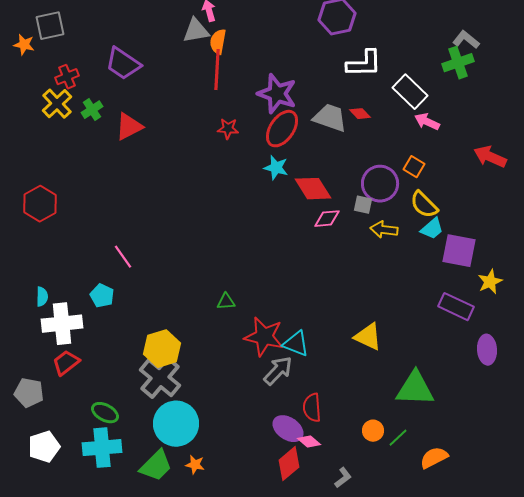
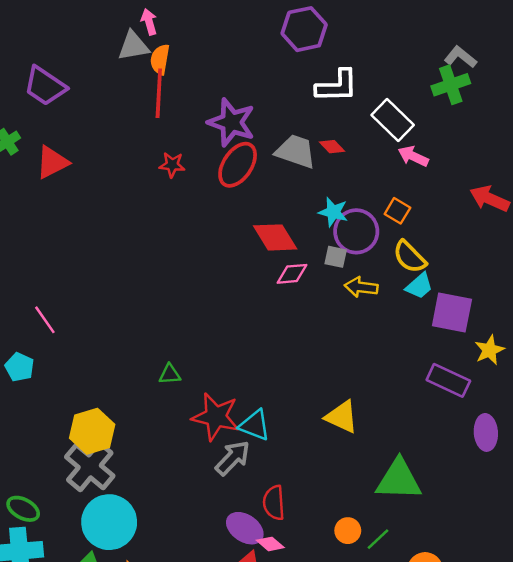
cyan star: (276, 168) -> (333, 212), moved

